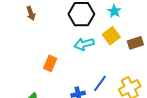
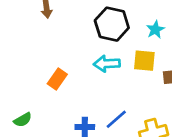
yellow square: (111, 36) -> (144, 61), turned 30

